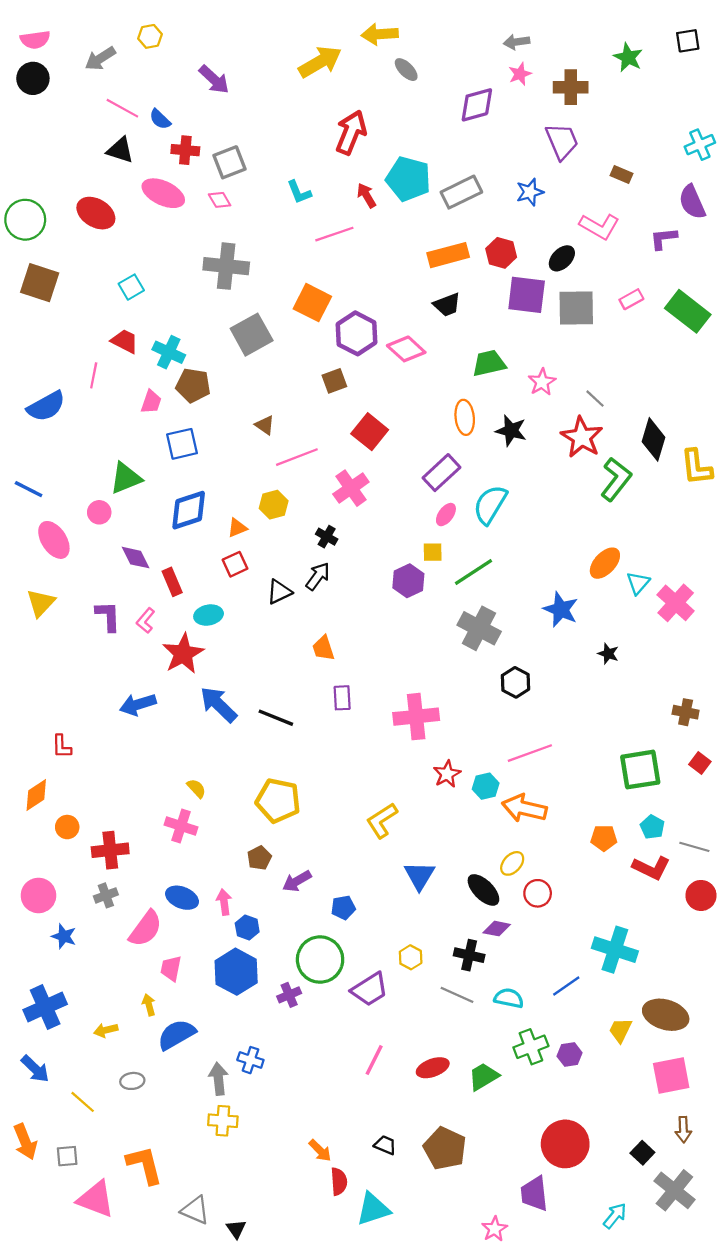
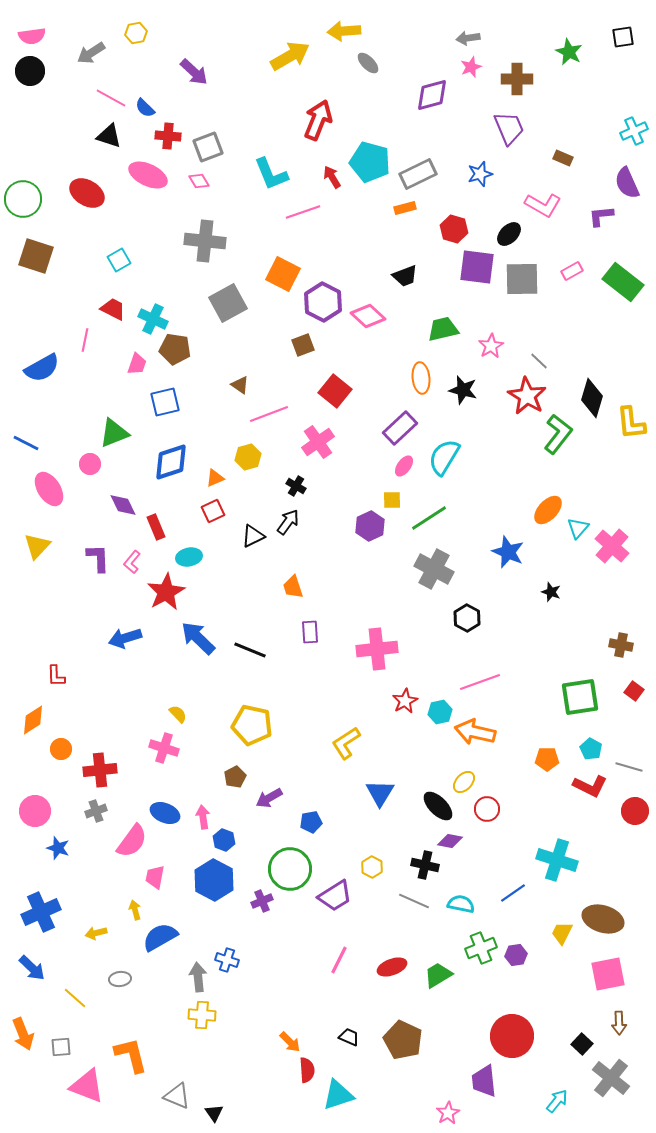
cyan L-shape: (299, 192) -> (271, 174), size x1.5
orange rectangle: (448, 255) -> (405, 208), moved, size x0.6

